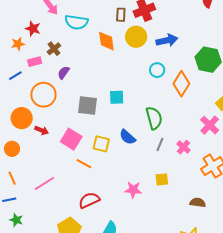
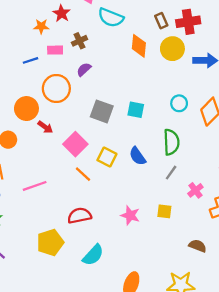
brown rectangle: (121, 15) -> (161, 21), turned -40
cyan circle: (157, 70) -> (179, 103), moved
pink cross: (184, 147) -> (195, 190), moved

